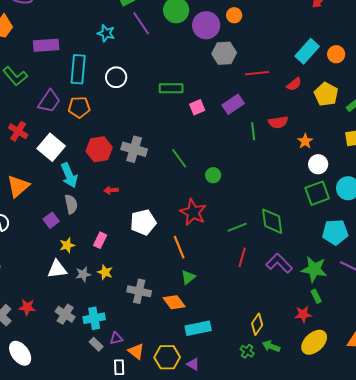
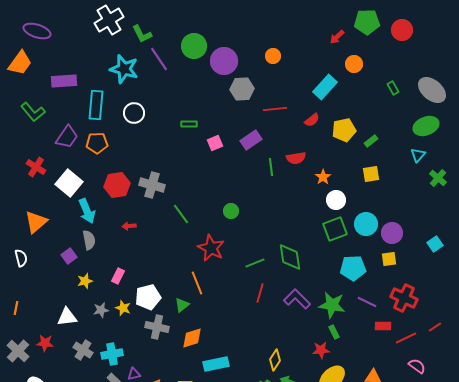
orange circle: (234, 15) -> (273, 56), moved
cyan star: (106, 33) -> (124, 69), size x1.6
orange circle: (336, 54) -> (354, 64), moved
green rectangle: (171, 88) -> (189, 124), size x0.7
yellow pentagon: (326, 94) -> (344, 130), turned 30
green line: (179, 158) -> (181, 214), moved
white pentagon: (143, 222) -> (148, 297), moved
white triangle: (57, 269) -> (67, 317), moved
green triangle: (188, 277) -> (182, 305), moved
orange diamond: (174, 302) -> (192, 338), turned -70

